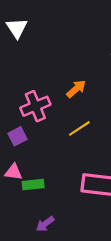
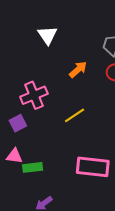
white triangle: (17, 28) -> (47, 35), moved
orange arrow: (76, 89) -> (78, 70), moved

